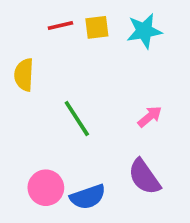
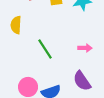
pink arrow: (150, 117) -> (85, 48), turned 40

